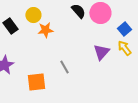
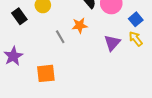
orange star: (45, 30) -> (80, 25), moved
gray line: (64, 67) -> (60, 37), moved

